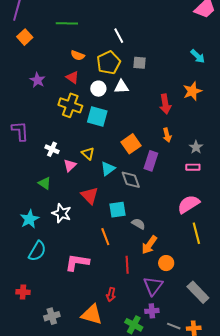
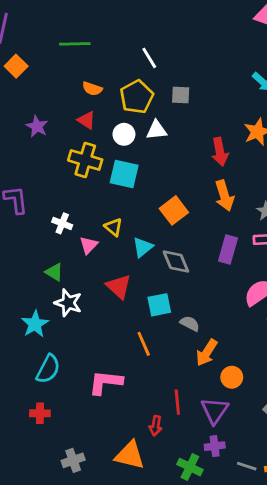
orange arrow: (167, 135) -> (224, 196), size x1.5
purple rectangle: (151, 161) -> (228, 249), moved
white star: (62, 213) -> (68, 303), moved
red line: (127, 265) -> (177, 402), moved
red cross: (23, 292) -> (40, 413), moved

